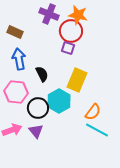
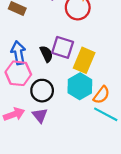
purple square: (68, 48) -> (63, 47), moved, size x1.5
blue arrow: (19, 59) -> (18, 53), moved
cyan hexagon: (59, 101) -> (80, 86), moved

